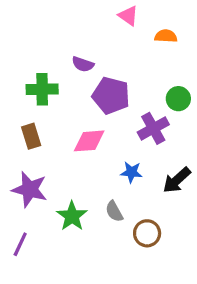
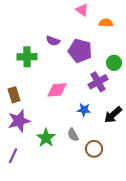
purple pentagon: (111, 96) -> (80, 51), moved
brown rectangle: (31, 136) -> (14, 95), moved
purple star: (30, 189) -> (19, 121), turned -30

